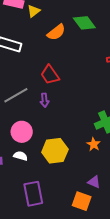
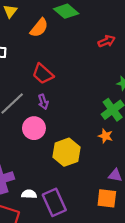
pink circle: (22, 132) -> (34, 128), moved
white semicircle: (20, 156) -> (29, 194), moved

